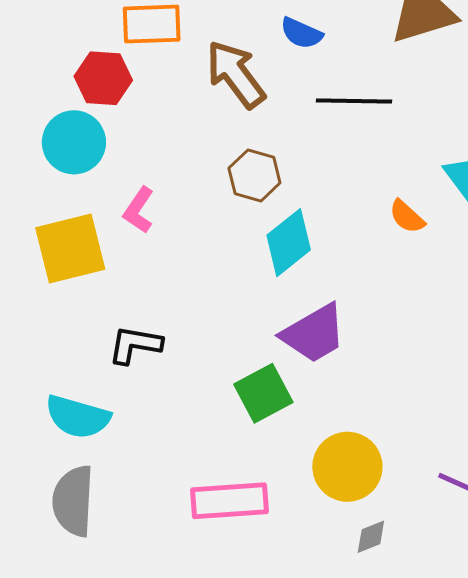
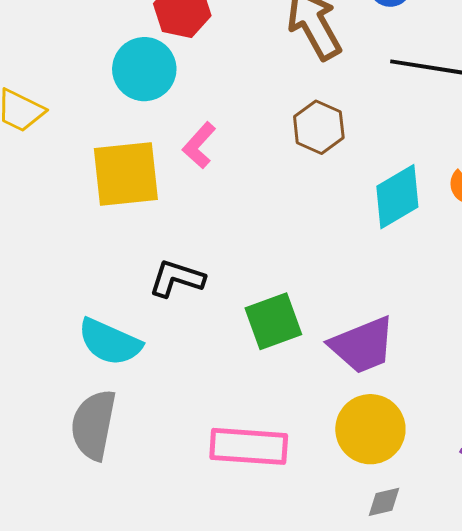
cyan diamond: (289, 243) -> (397, 197), moved
purple trapezoid: (314, 334) -> (362, 345), moved
green square: (263, 393) -> (273, 321), moved

